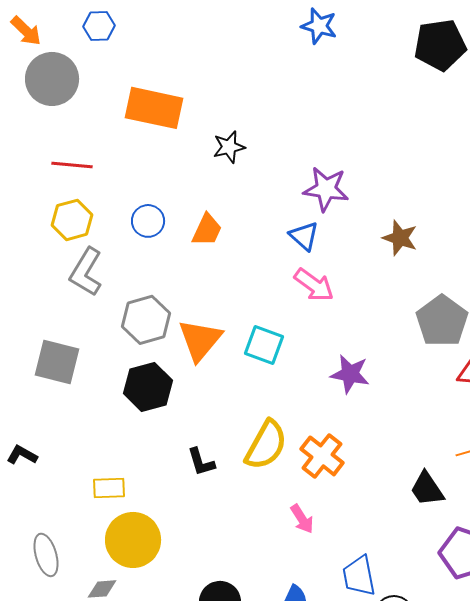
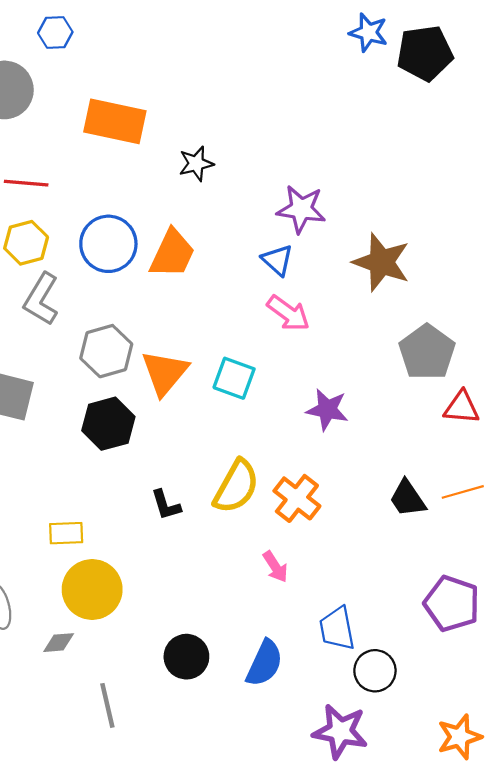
blue star: (319, 26) -> (368, 33), moved
blue circle: (148, 221) -> (108, 244), size x1.6
orange trapezoid: (207, 230) -> (172, 254), size x1.4
brown star: (400, 238) -> (381, 262), size x1.5
black trapezoid: (427, 489) -> (407, 498), moved

